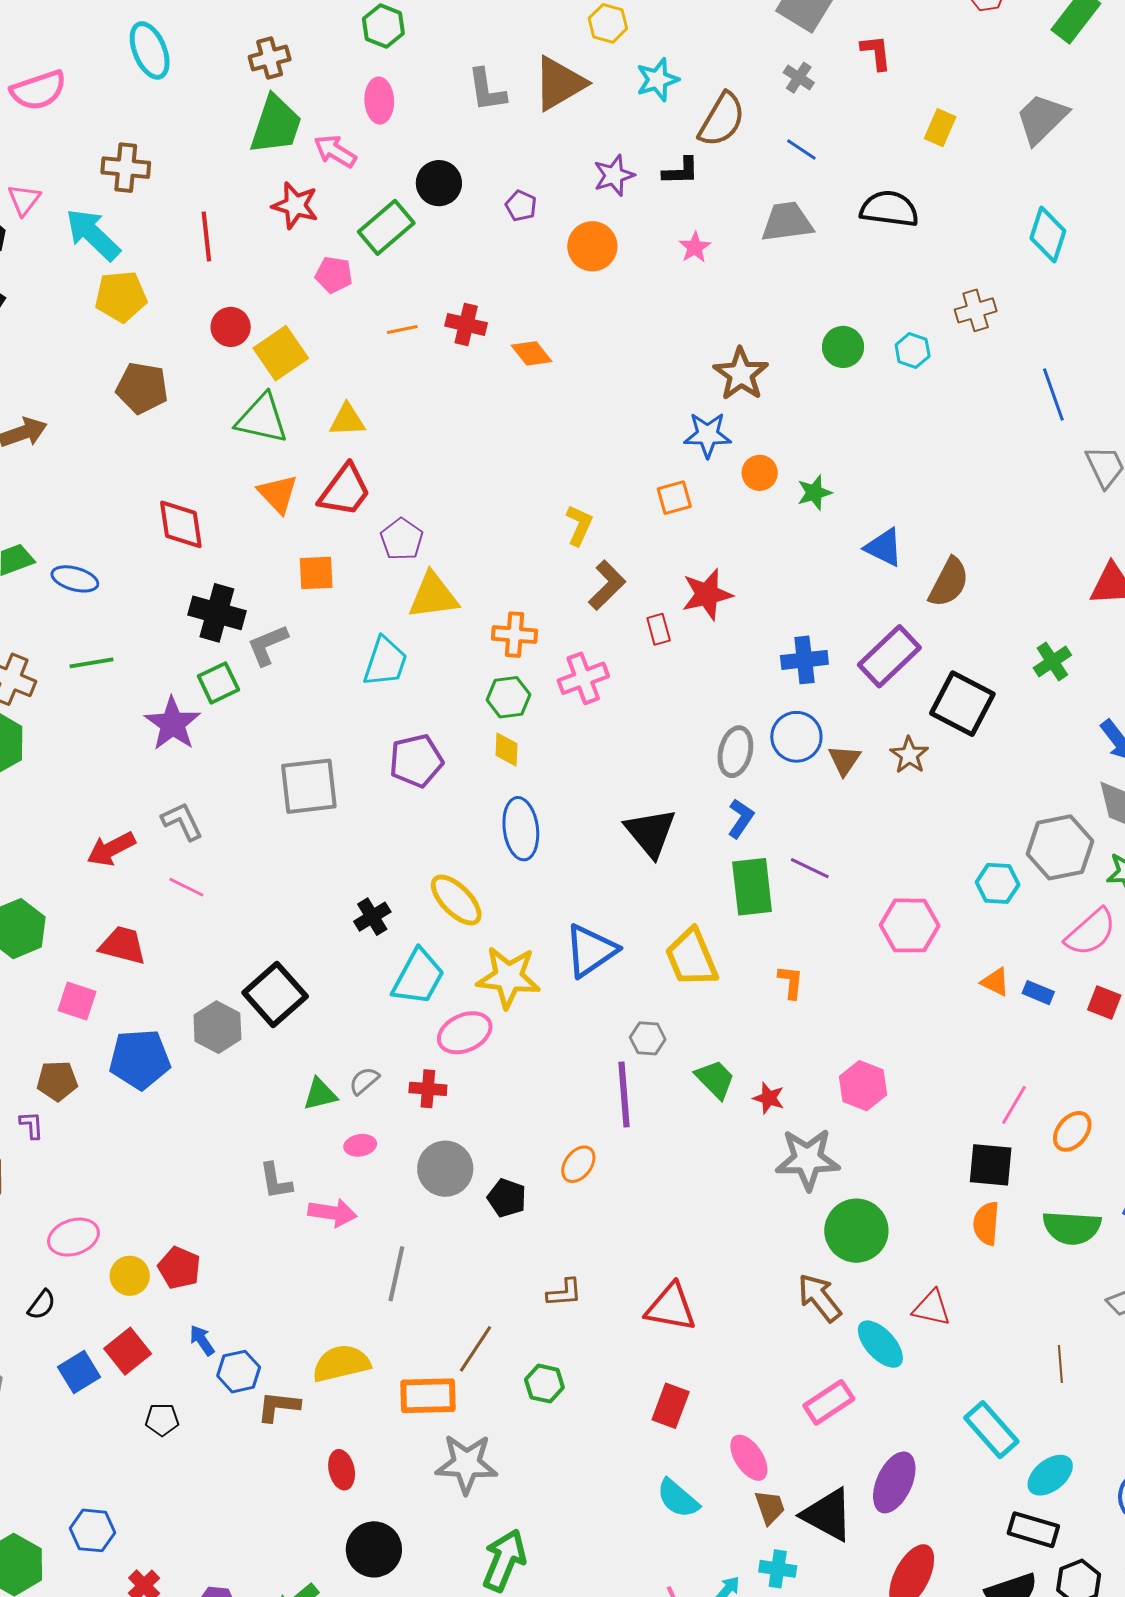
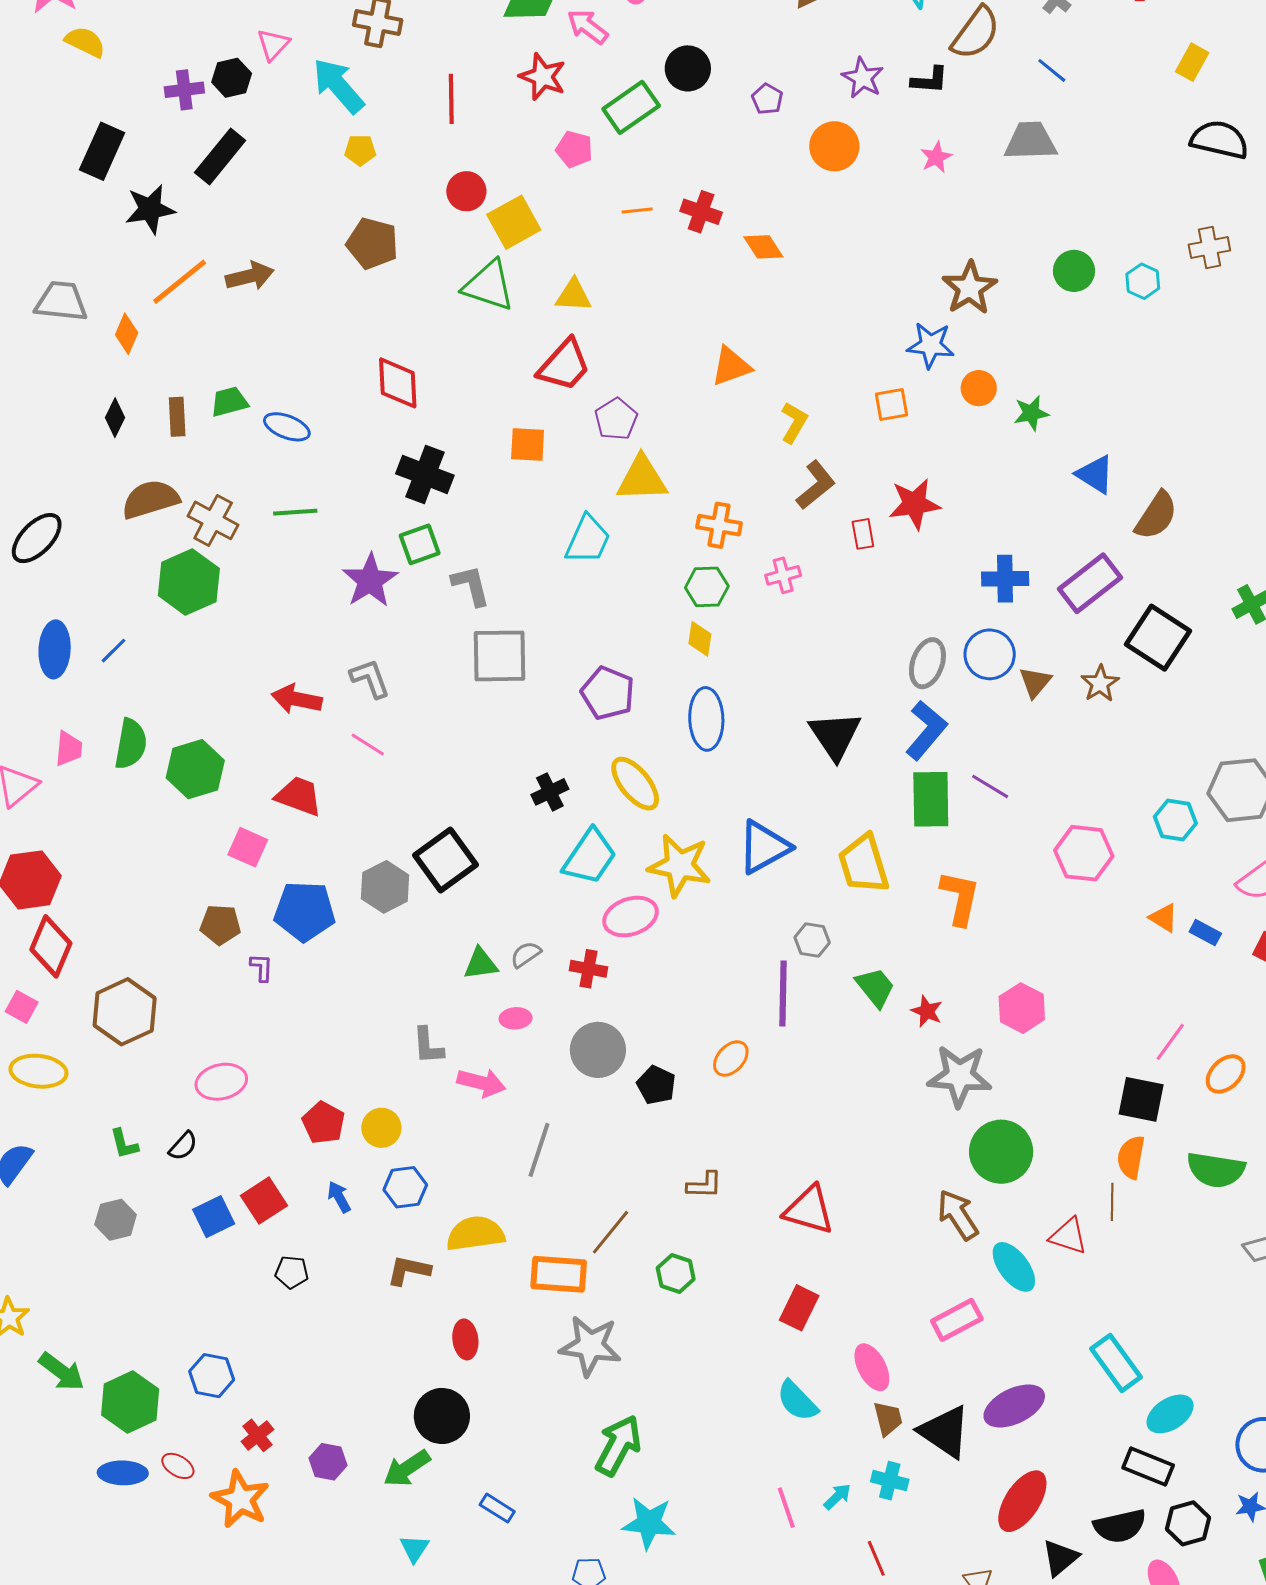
purple star: (614, 175) -> (863, 78), turned -30
black semicircle: (889, 209) -> (1220, 140), moved
yellow pentagon: (121, 296) -> (360, 150), size x0.6
orange triangle: (278, 494) -> (731, 366), moved, turned 48
gray L-shape: (268, 645) -> (471, 585), moved, turned 93
pink cross: (583, 678) -> (783, 575), size x0.7
purple pentagon: (416, 761) -> (608, 693), moved, turned 30
blue L-shape: (741, 818) -> (926, 730), size x1.5
red arrow: (111, 849) -> (297, 699), turned 33
orange L-shape: (791, 982) -> (960, 898), size x1.6
purple L-shape: (32, 1125) -> (261, 967), moved
yellow circle: (130, 1276) -> (381, 1128), moved
brown line: (1060, 1364) -> (1112, 1202), moved
blue hexagon: (239, 1372) -> (405, 1187), moved
purple ellipse: (894, 1482) -> (1014, 1406), turned 34
black circle: (374, 1549) -> (442, 1416), moved

